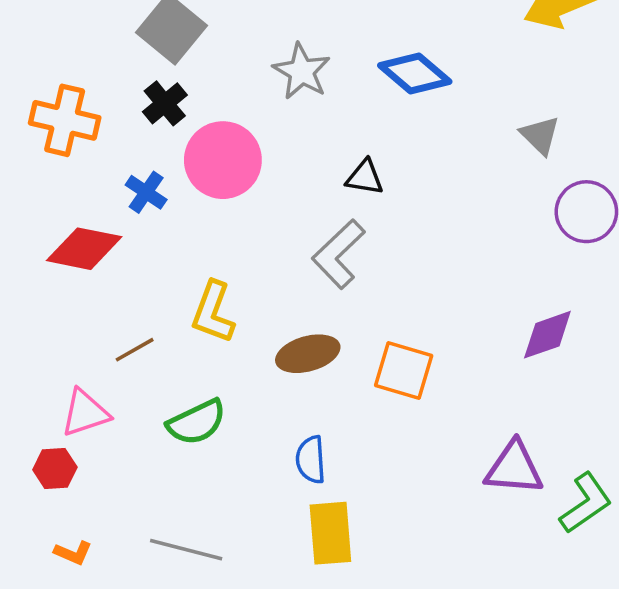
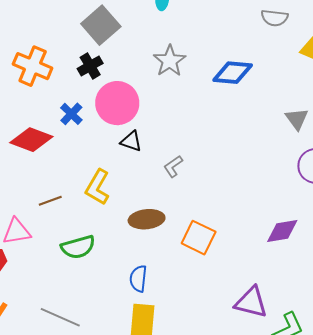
blue diamond: (415, 73) -> (233, 73), turned -45
black triangle: (365, 177) -> (131, 141), moved
gray L-shape: (339, 254) -> (173, 166), size x0.6

